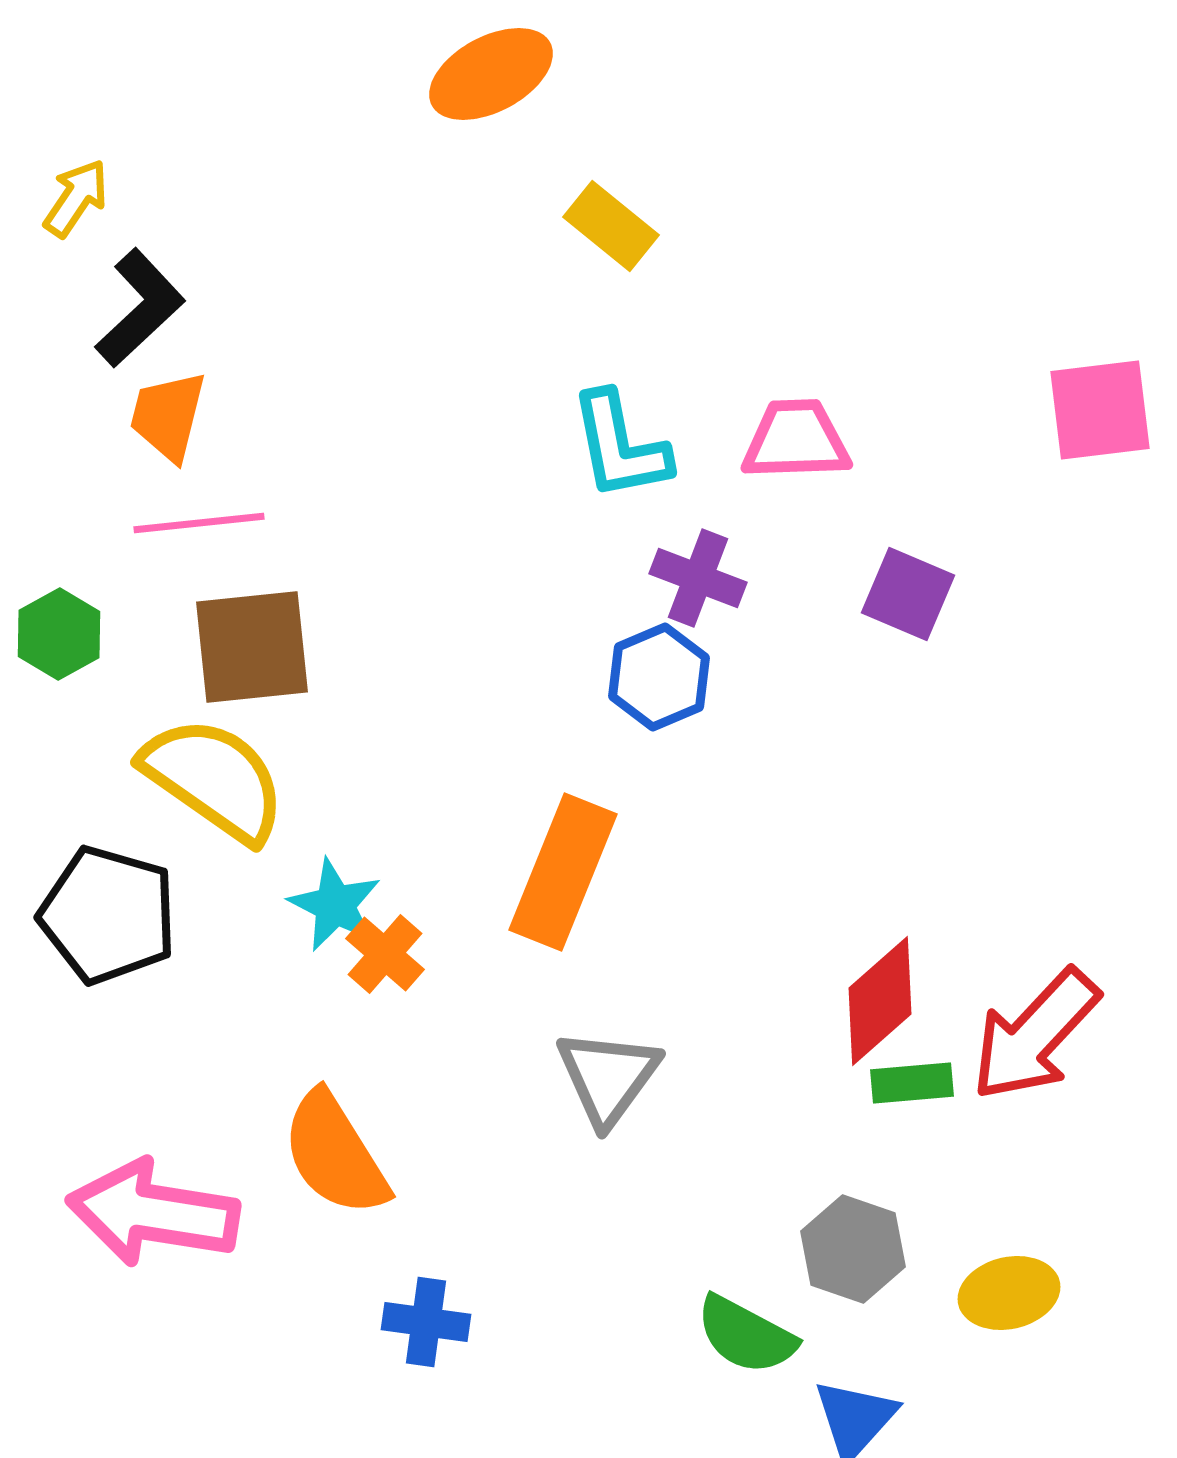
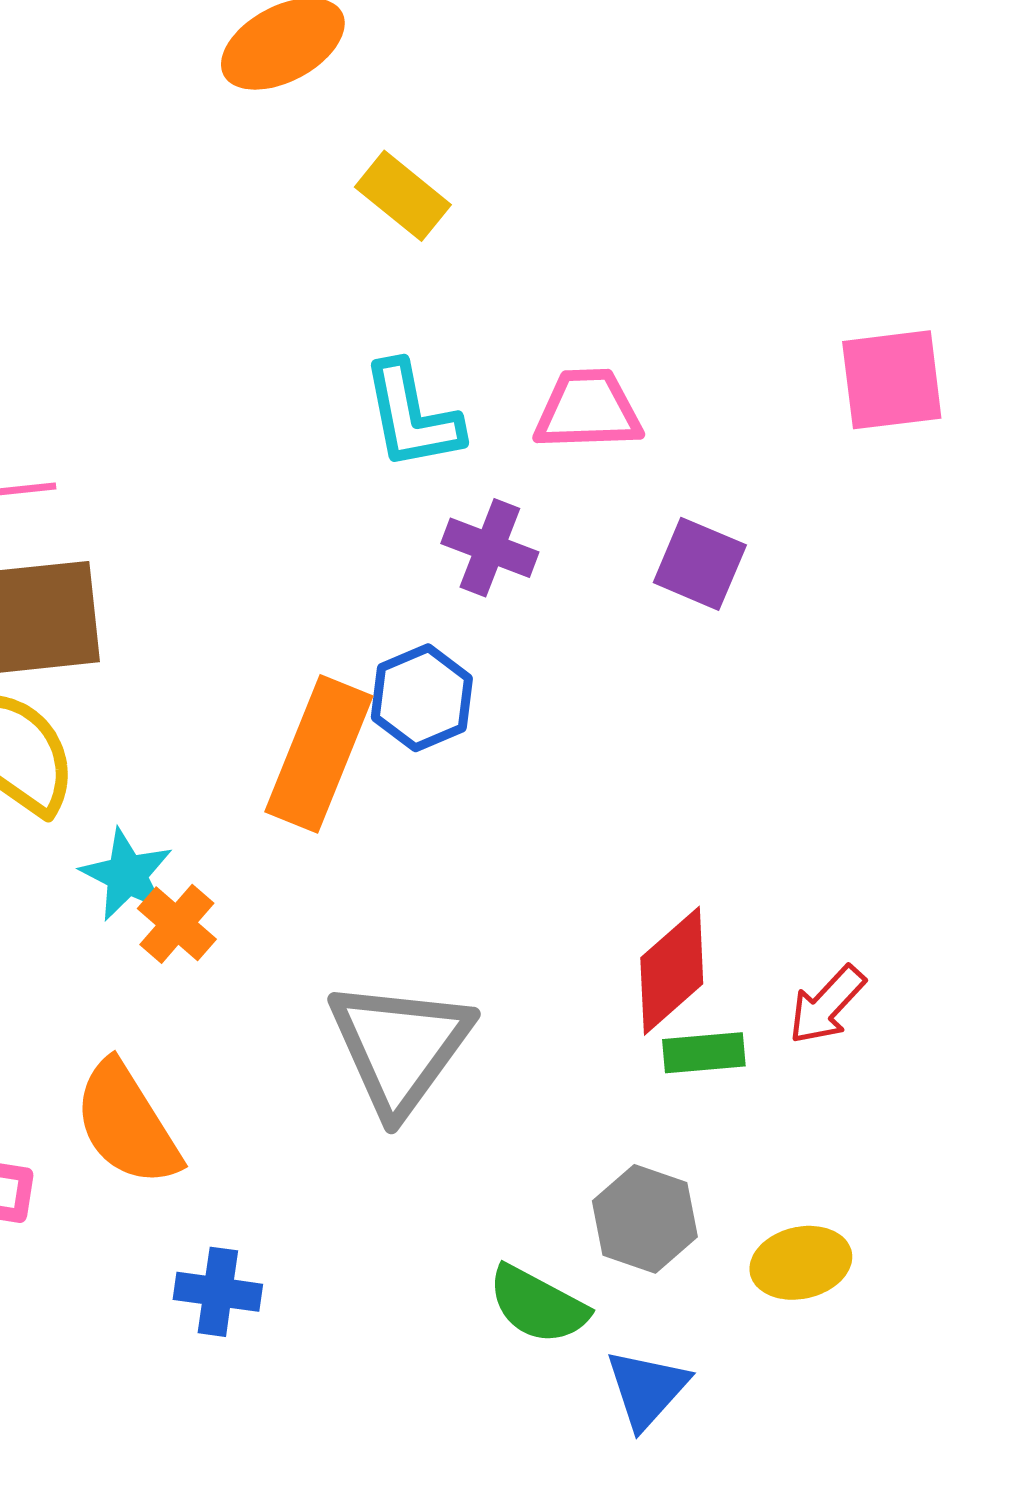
blue hexagon: (659, 677) -> (422, 698), moved
orange rectangle: (563, 872) -> (319, 754), moved
red arrow: (1035, 1035) -> (827, 1005), size x0.6
gray triangle: (608, 1077) -> (400, 1047), size x1.4

